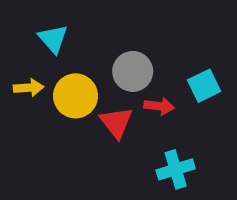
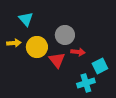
cyan square: (204, 86) -> (100, 66), moved

